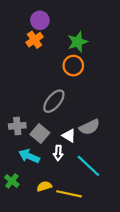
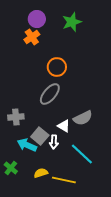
green star: (78, 42) -> (72, 22), moved
orange circle: (73, 66) -> (57, 67), moved
gray square: (40, 133) -> (40, 136), moved

